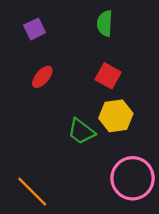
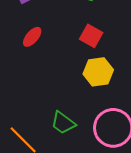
green trapezoid: (81, 131) -> (63, 123), moved

